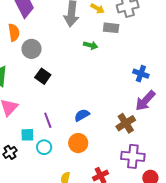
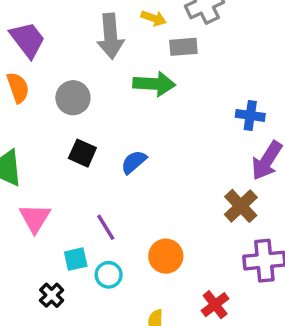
green arrow: (91, 45) -> (154, 84), size x1.6
gray circle: (32, 49) -> (73, 98), moved
blue semicircle: (82, 115) -> (134, 162), moved

